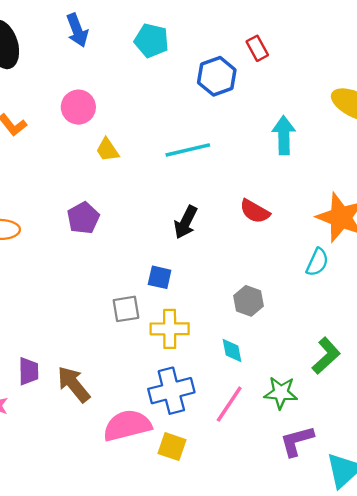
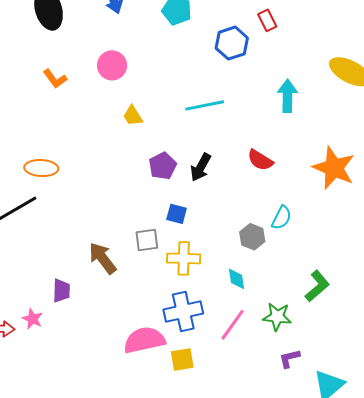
yellow trapezoid: (107, 150) -> (133, 116), moved
purple pentagon: (83, 218) -> (163, 166), moved
cyan semicircle: (317, 262) -> (282, 218), moved
brown arrow: (74, 384) -> (103, 258), moved
purple L-shape: (297, 441) -> (289, 358), size x0.7
yellow square: (172, 447) -> (182, 360), turned -30

